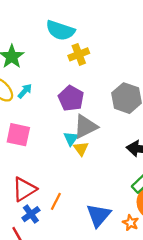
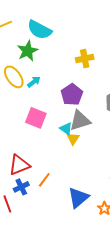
cyan semicircle: (60, 30) -> (39, 30), moved
pink square: (18, 135) -> (36, 118), moved
cyan triangle: (71, 139) -> (66, 129), turned -40

